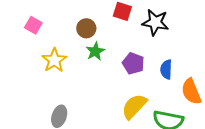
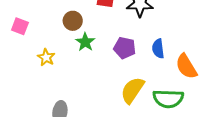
yellow star: (54, 60) -> (46, 57), size x0.7

